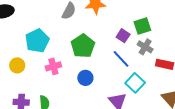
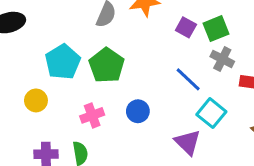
purple square: (123, 36) -> (186, 27), moved
green pentagon: (83, 46) -> (107, 65), moved
pink cross: (53, 66) -> (92, 115), moved

